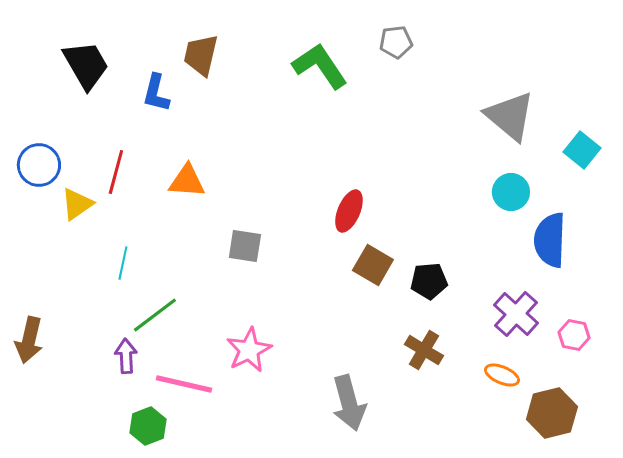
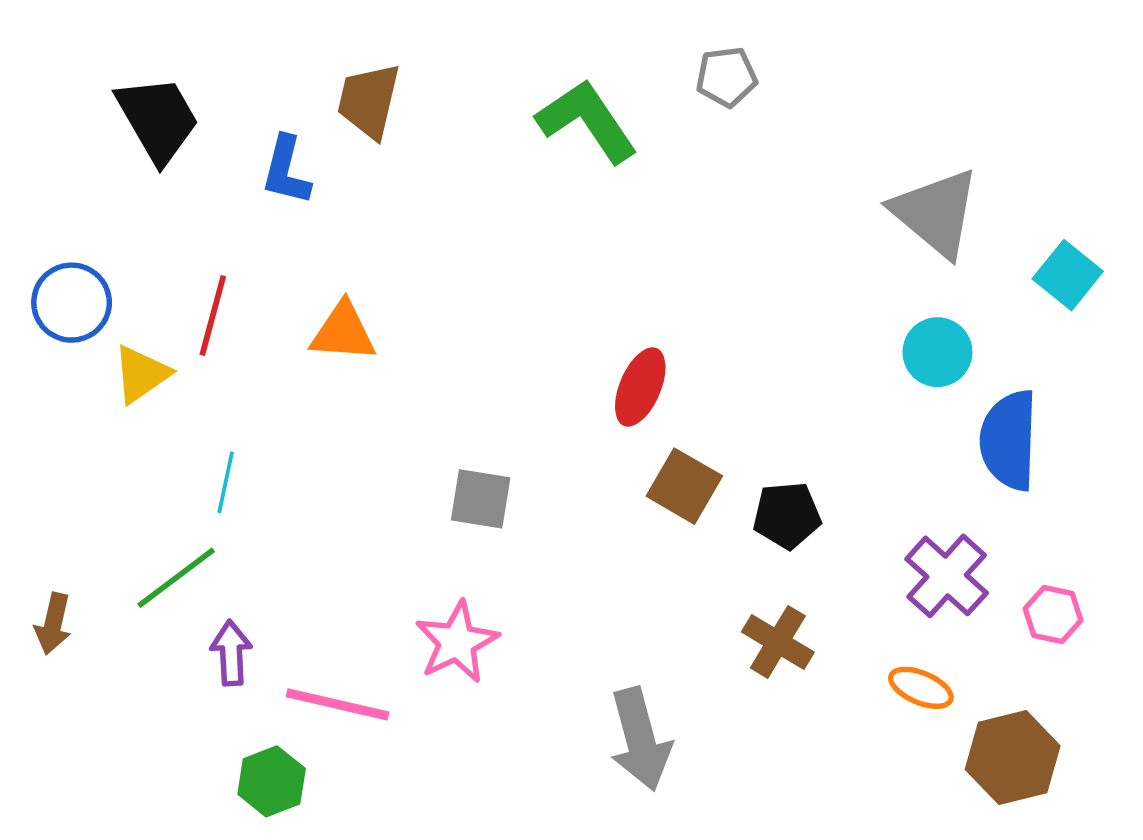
gray square: (245, 246) -> (481, 499), moved
green line: (155, 315) -> (176, 578), moved
brown arrow: (29, 340) -> (53, 624), size x0.7

